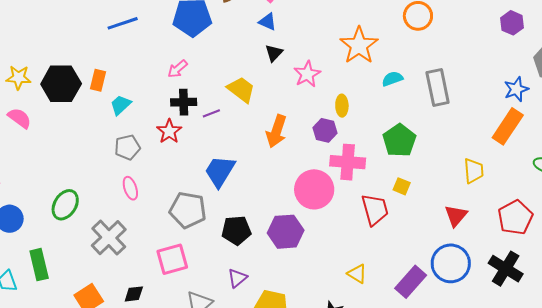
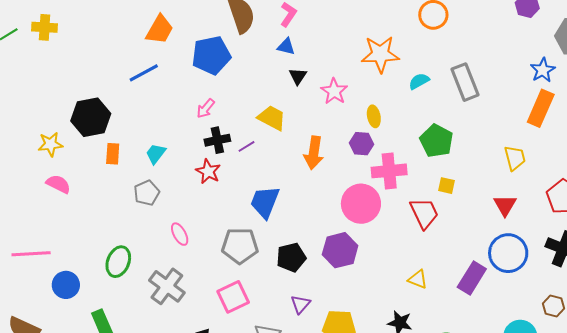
orange star: (359, 45) -> (380, 54), turned -30
orange rectangle: (98, 80) -> (113, 154), moved
black hexagon: (61, 84) -> (91, 117), moved
gray pentagon: (127, 147) -> (147, 193), moved

